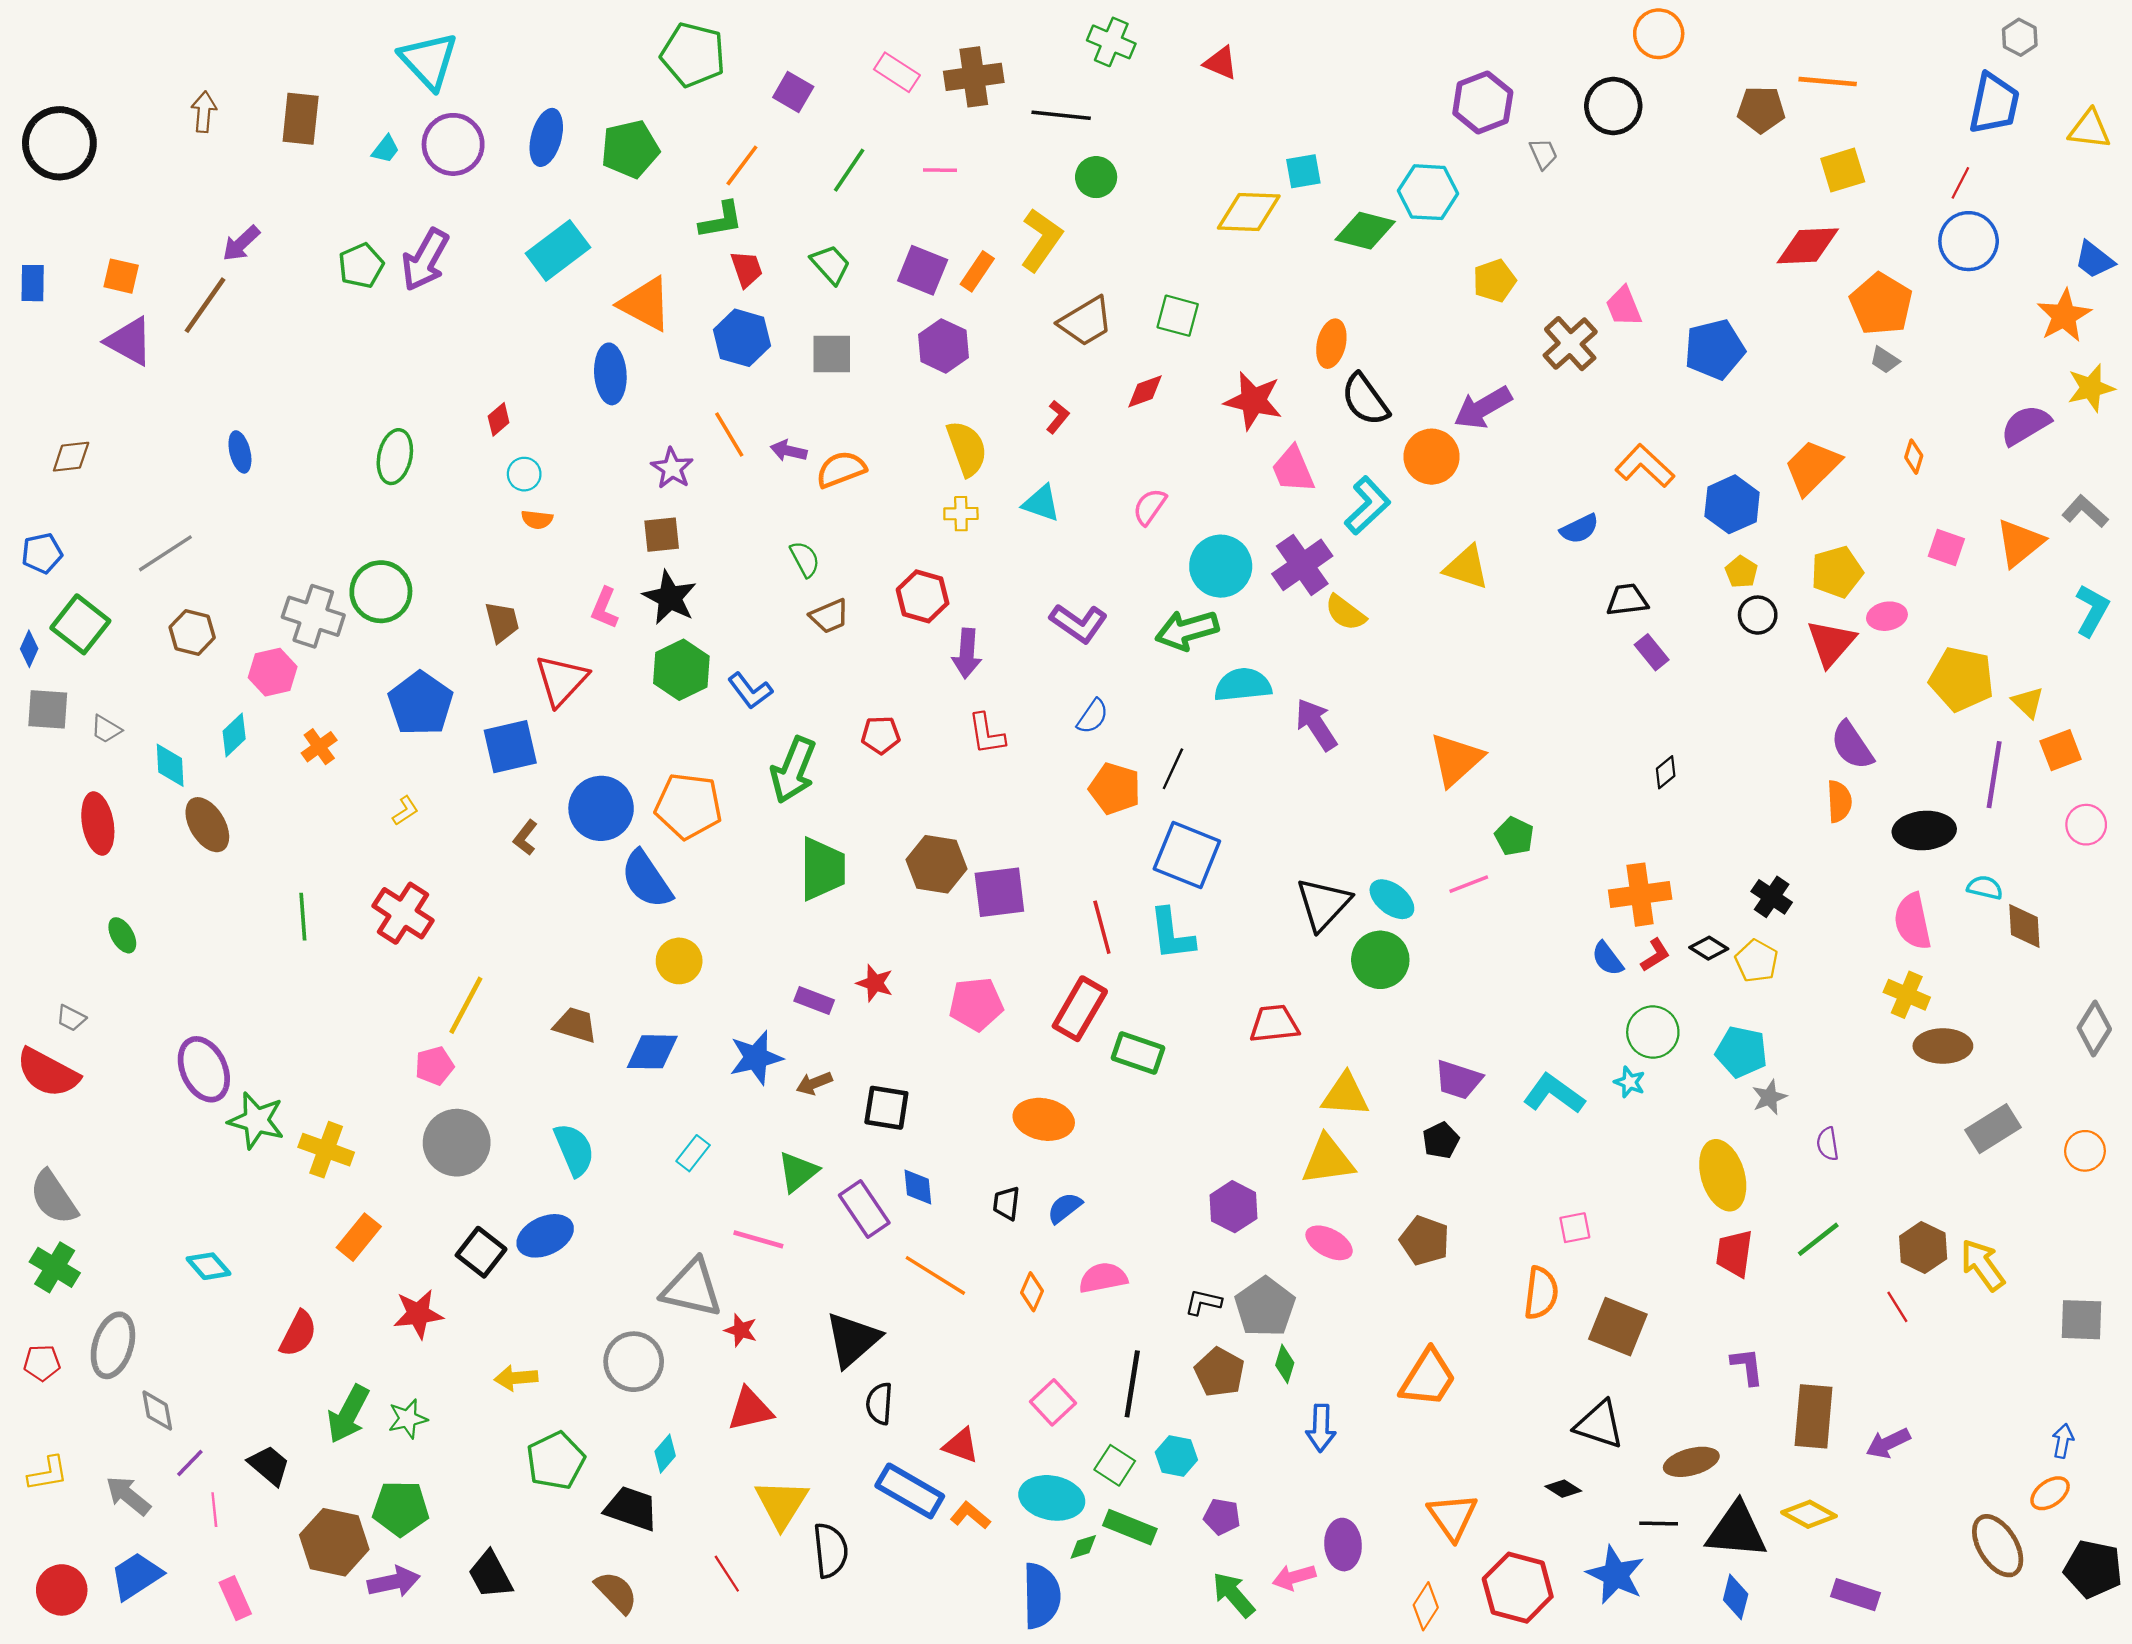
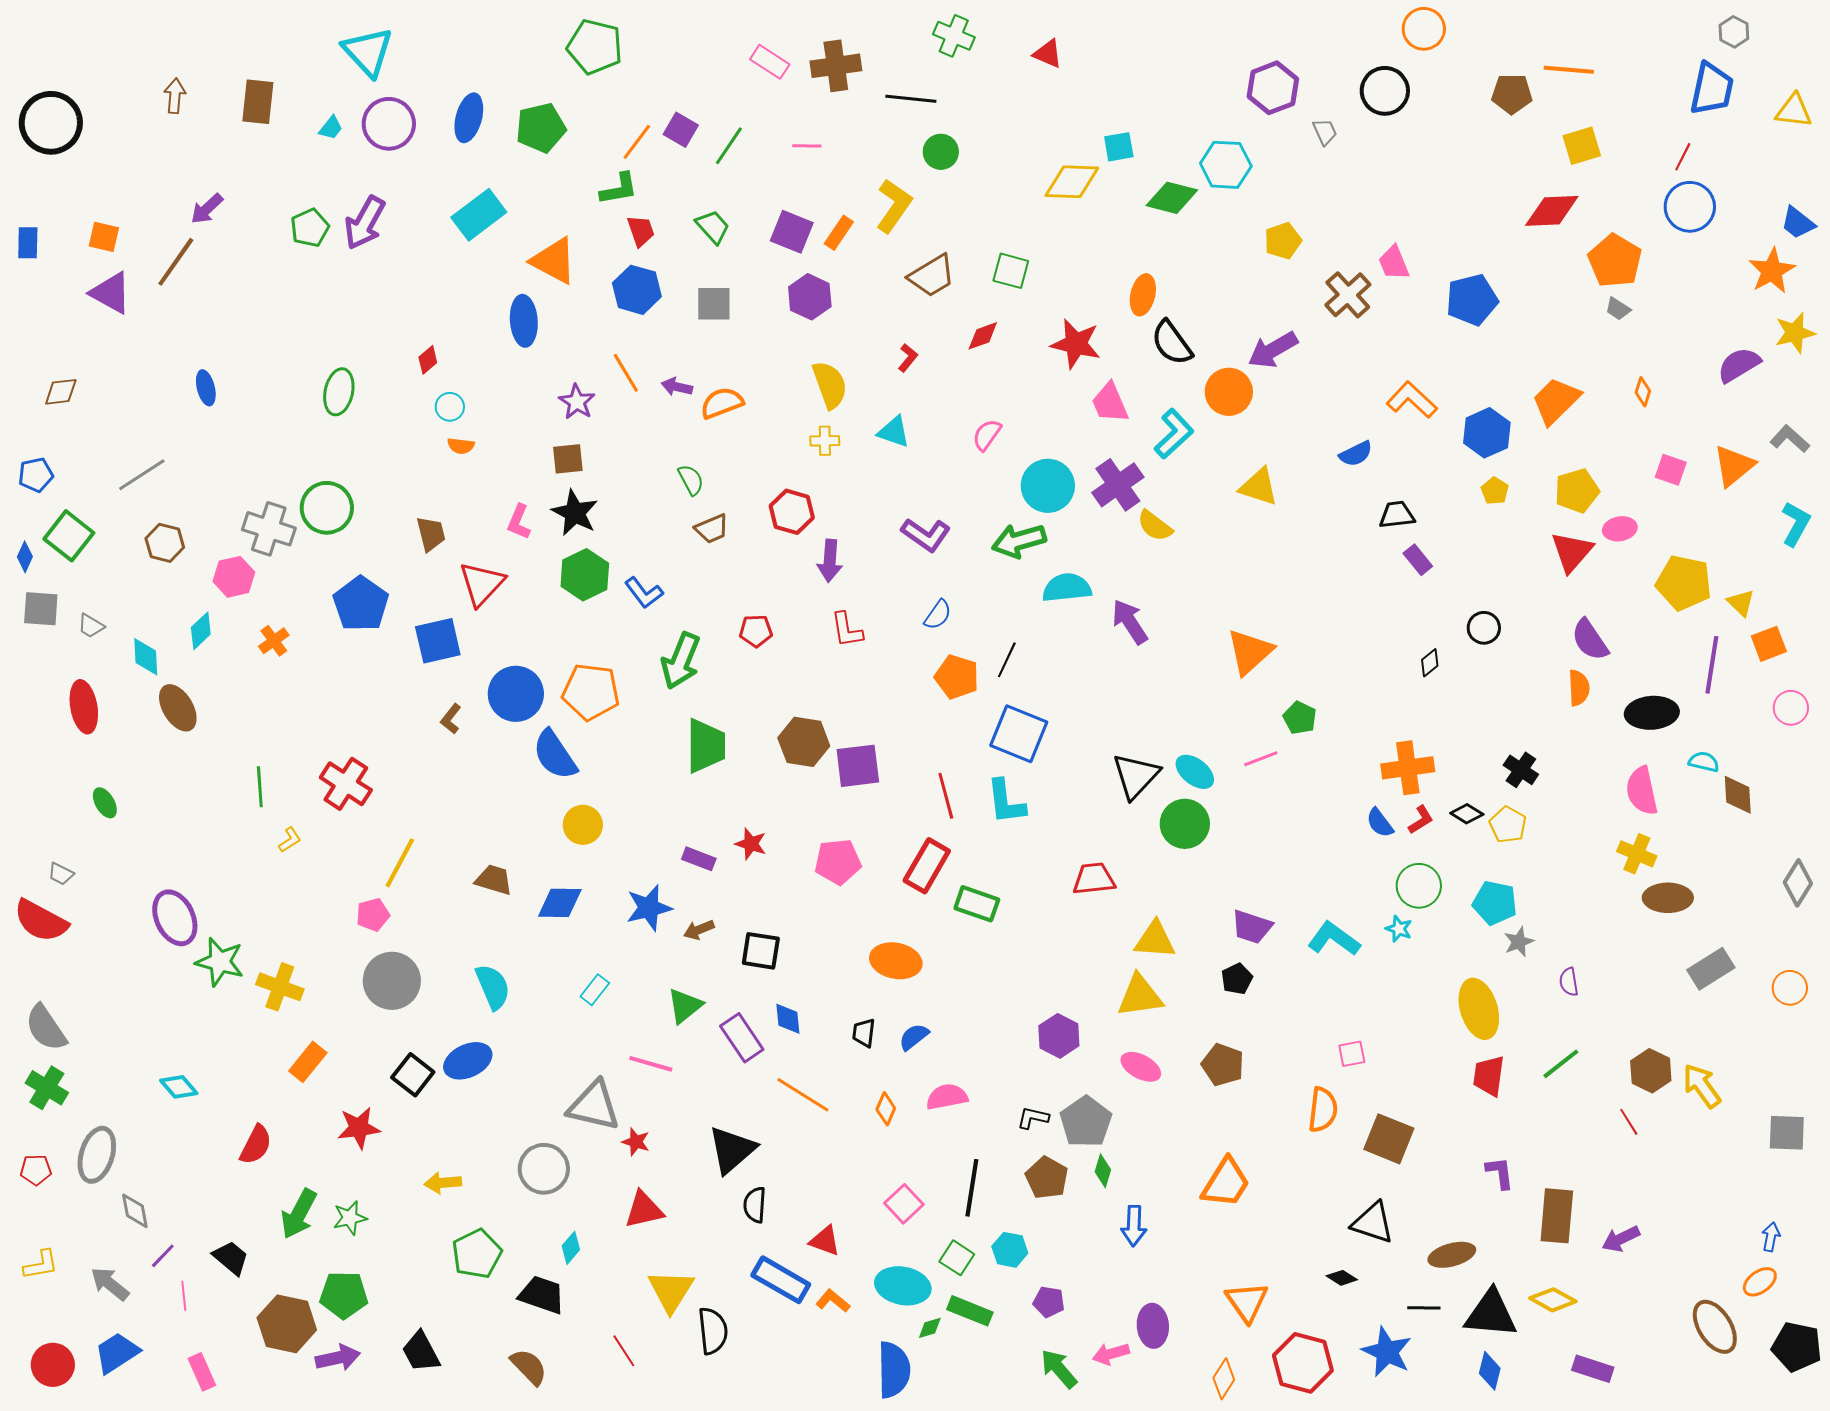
purple square: (793, 92) -> (681, 130), moved
black circle: (1758, 615) -> (1484, 628), moved
yellow L-shape: (405, 811) -> (290, 840), moved

